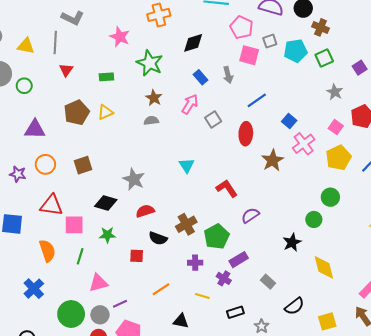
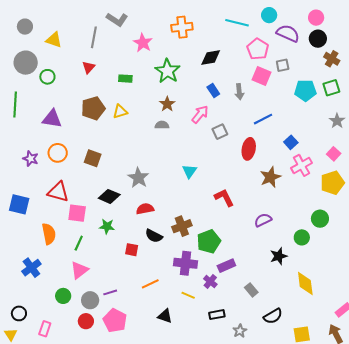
gray L-shape: (73, 18) -> (117, 20), moved
gray line: (55, 42) -> (94, 37), moved
cyan pentagon: (296, 51) -> (305, 90), moved
brown square: (83, 165) -> (93, 158), turned 30
purple semicircle: (250, 215) -> (263, 220), moved
purple cross: (195, 263) -> (186, 263), size x1.6
pink triangle: (98, 283) -> (79, 270), moved, turned -30
green circle: (71, 314) -> (63, 296), size x0.6

